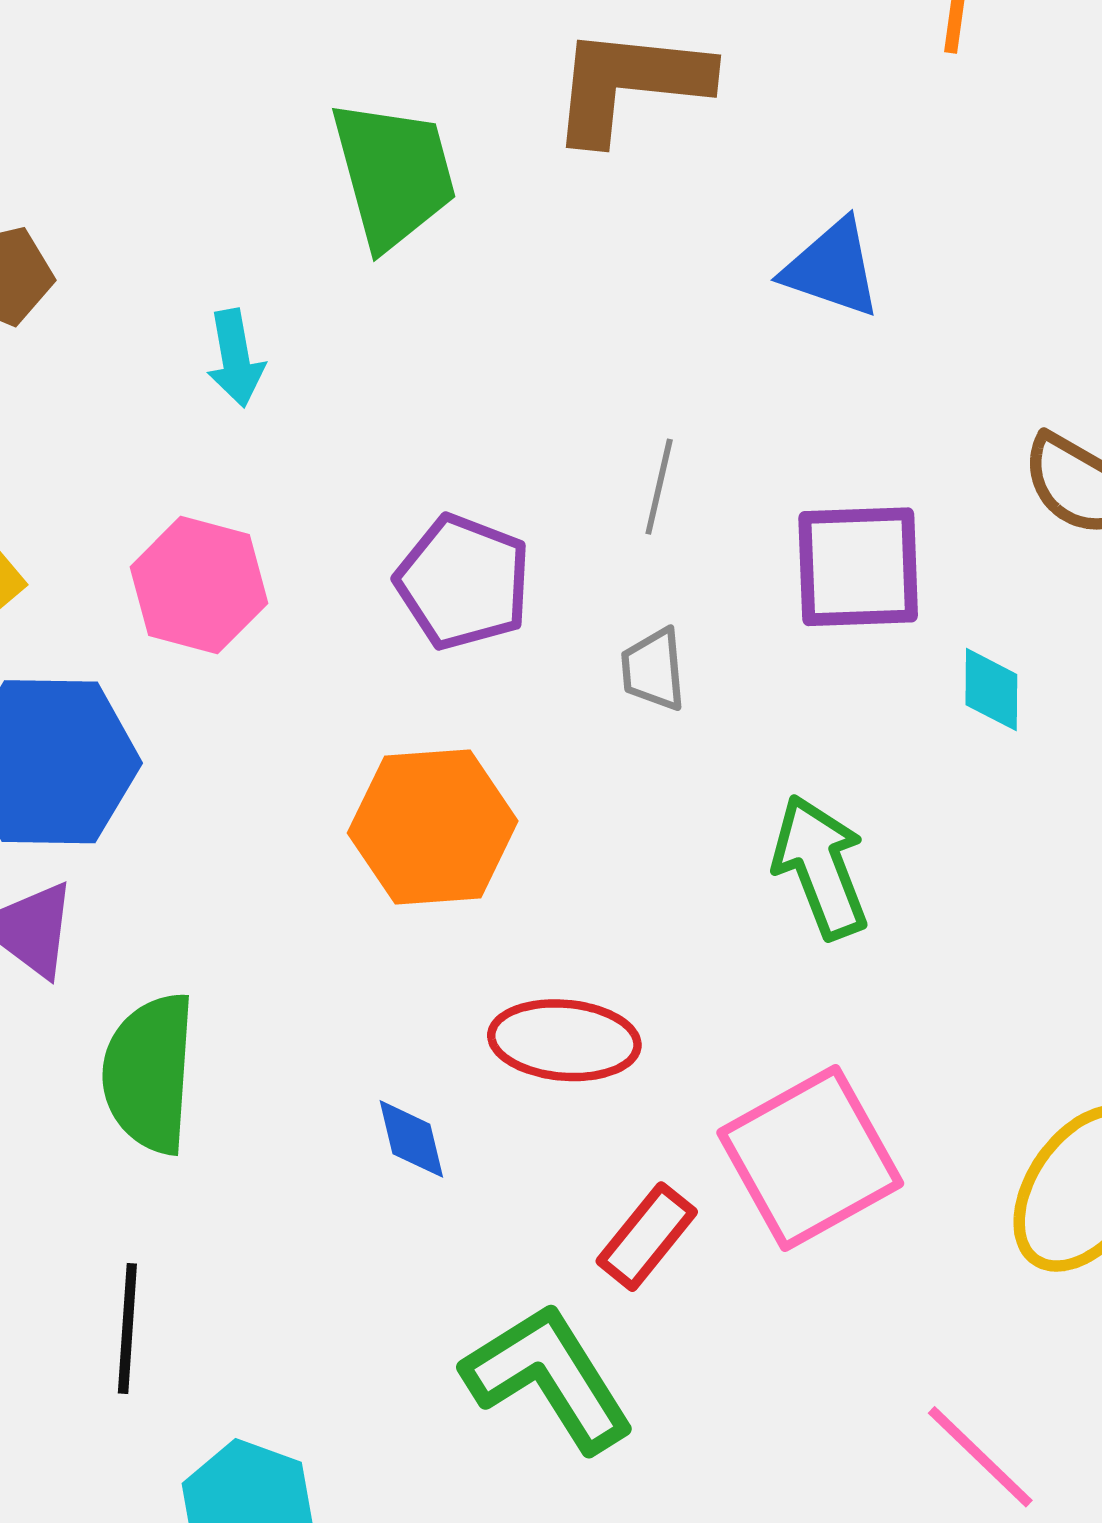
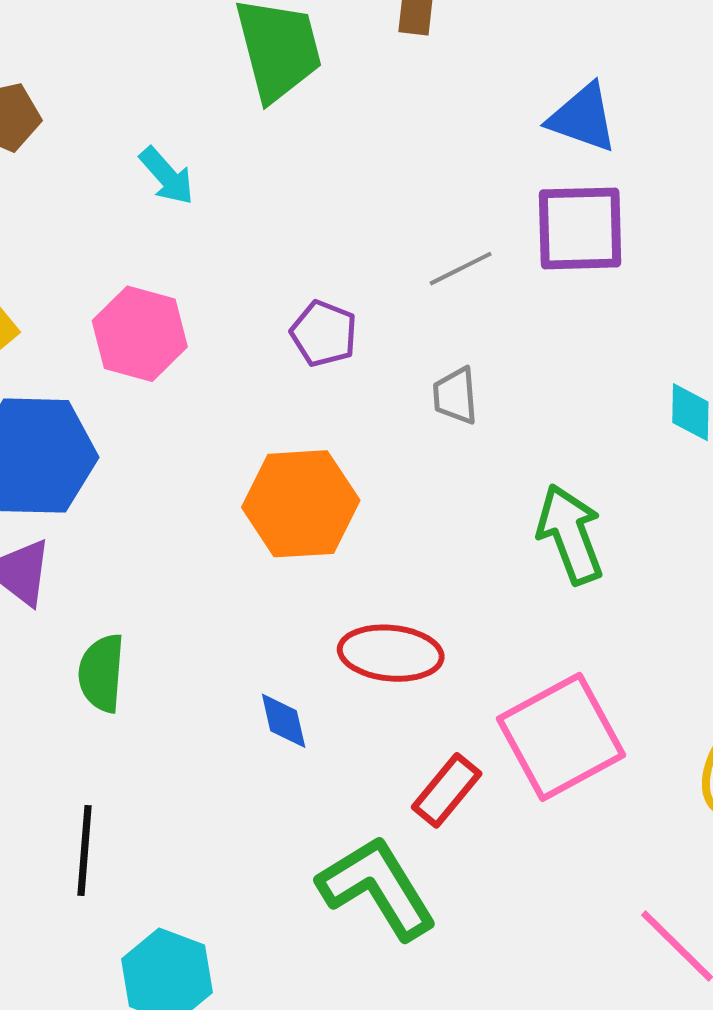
cyan arrow: (235, 358) -> (167, 176), turned -32
gray line: (659, 487) -> (461, 269), turned 50
purple square: (858, 567) -> (580, 228), moved
purple pentagon: (463, 582) -> (324, 334), size x0.7
green semicircle: (149, 1073) -> (102, 673), size x0.7

